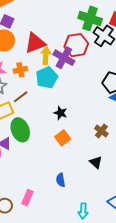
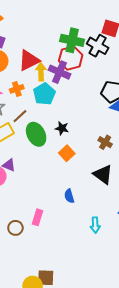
green cross: (90, 18) -> (72, 40), moved
green ellipse: (20, 130) -> (36, 134), moved
black triangle: (96, 162) -> (103, 174), size x1.5

